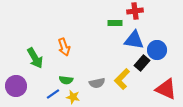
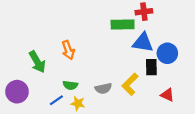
green rectangle: (115, 23) -> (123, 24), size x1.5
black rectangle: (142, 63) -> (151, 67), turned -42
red triangle: (166, 89) -> (167, 95), moved, size x0.6

